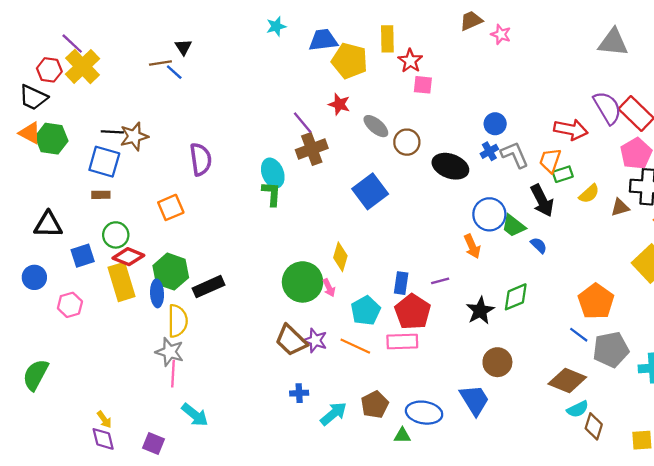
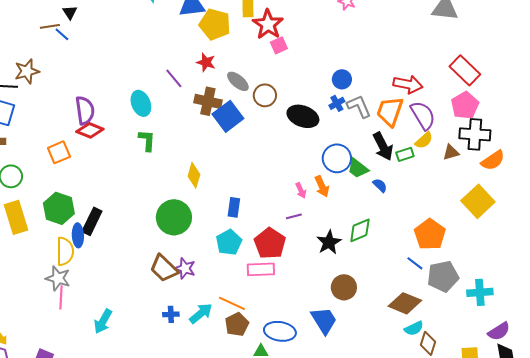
red star: (410, 61) -> (268, 24), size x1.4
pink square: (423, 85) -> (279, 45), turned -30
purple semicircle: (607, 108) -> (423, 115), moved
brown star: (134, 136) -> (27, 71), moved
brown cross: (312, 149) -> (208, 101), moved, turned 32
orange trapezoid: (550, 160) -> (390, 111), size x1.4
cyan ellipse: (273, 173) -> (141, 103), moved
green rectangle: (563, 174) -> (405, 154), moved
blue square: (370, 191) -> (228, 116), moved
red diamond: (128, 257) -> (90, 130), moved
yellow diamond: (340, 257) -> (194, 175), moved
blue rectangle: (401, 283) -> (234, 207), moved
black rectangle: (209, 287) -> (92, 221), turned -40
pink arrow: (329, 288) -> (301, 190), moved
blue ellipse: (157, 293) -> (78, 235), moved
orange line: (355, 346) -> (232, 303), moved
cyan arrow: (334, 414) -> (201, 313), moved
cyan arrow: (195, 415) -> (103, 321), moved, turned 80

